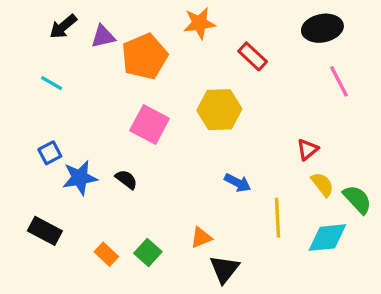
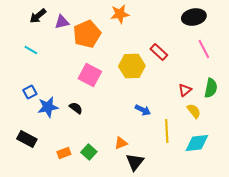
red rectangle: (253, 56) -> (159, 52), moved
green semicircle: (357, 199) -> (211, 88), moved, turned 54
orange rectangle: (106, 254) -> (64, 153), turned -64

